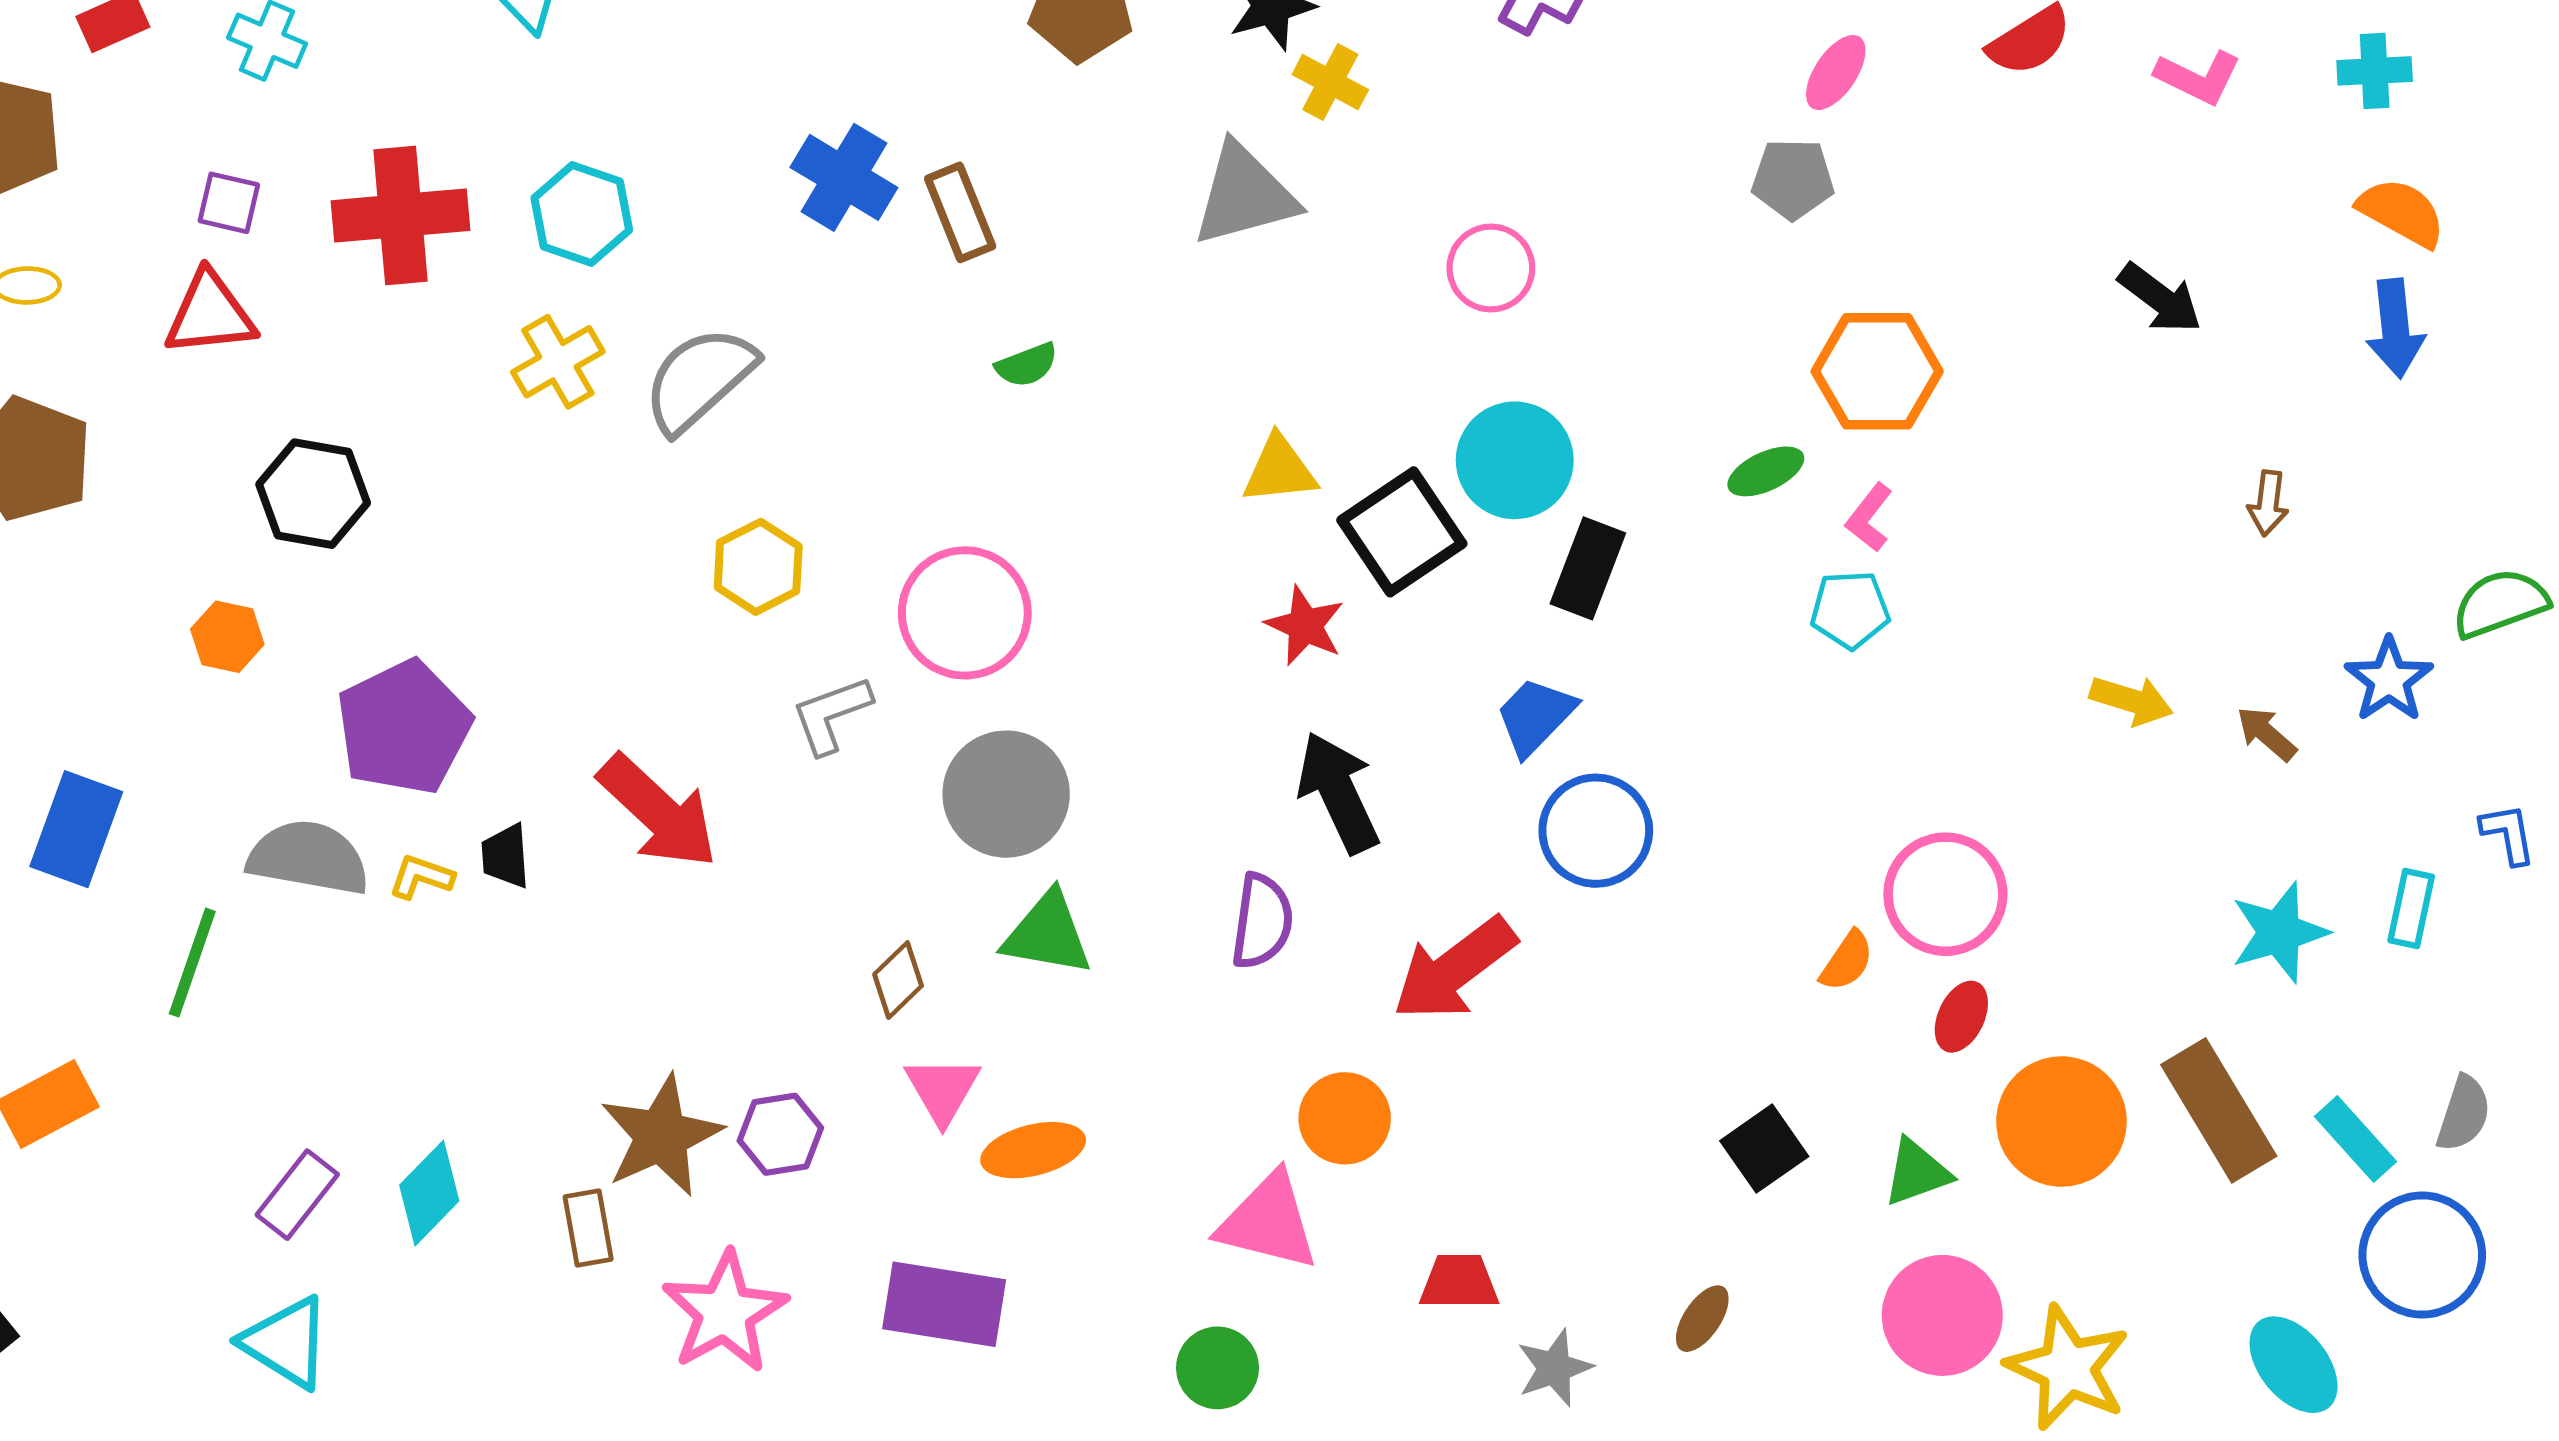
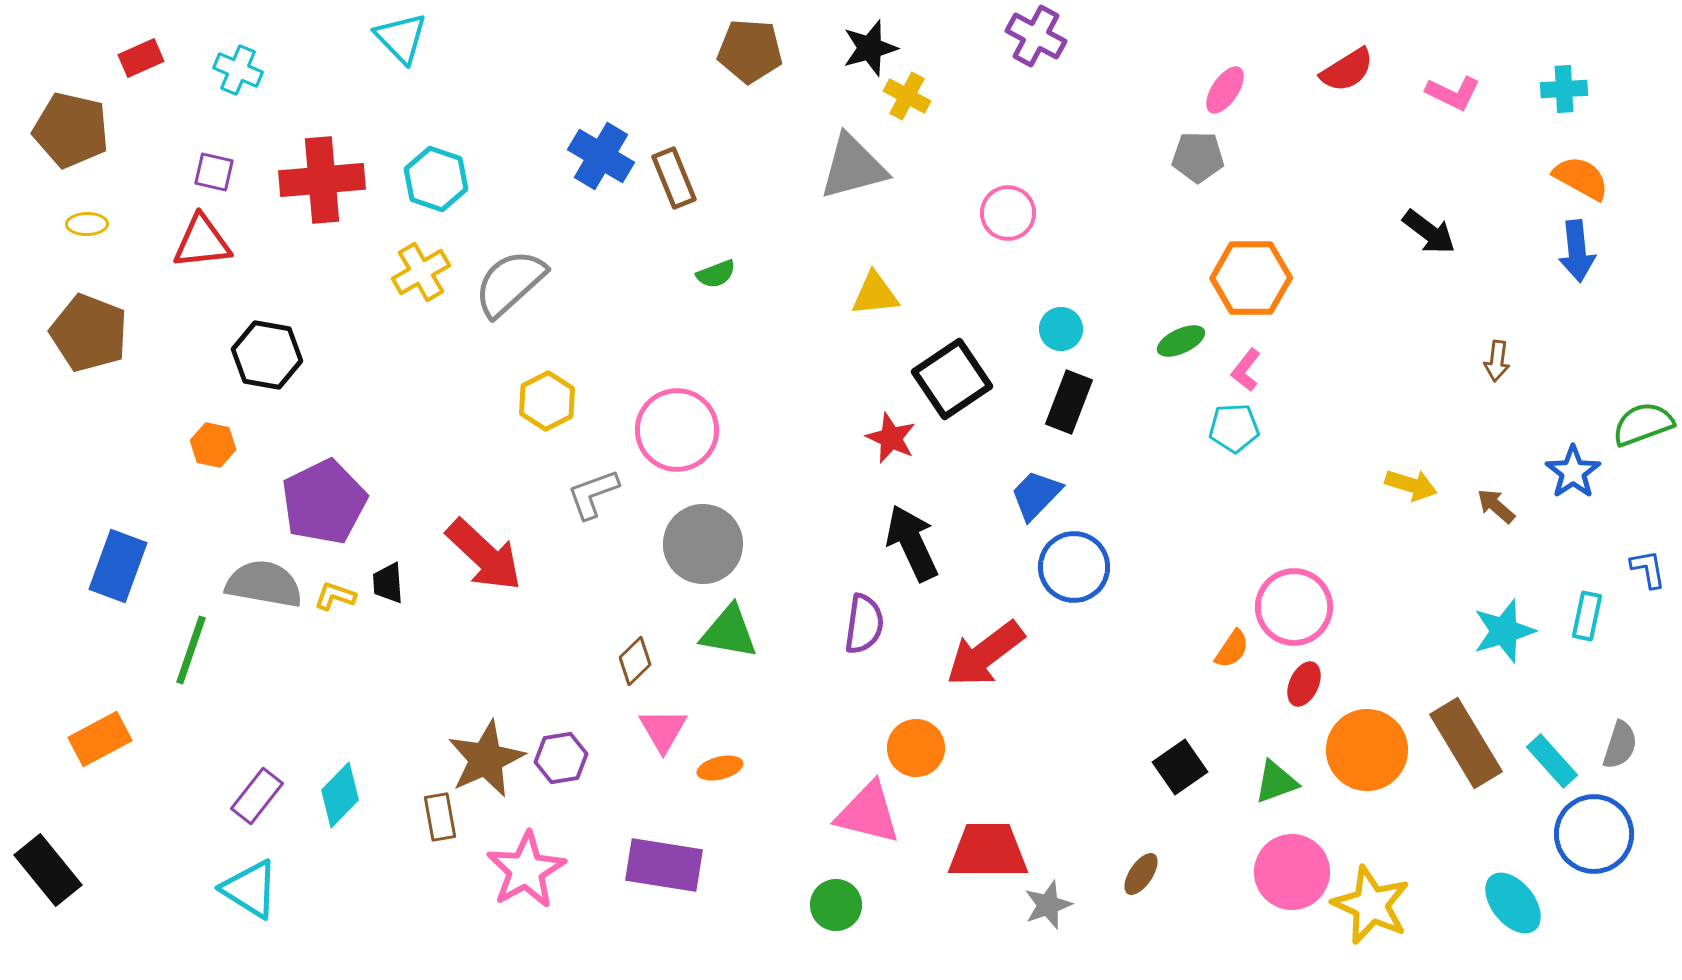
cyan circle: (1515, 460) -> (1061, 329), moved, size x0.6
yellow triangle: (1279, 470) -> (875, 294), moved
orange ellipse: (1033, 1150) -> (720, 768), size x0.7
red trapezoid: (1459, 1282) -> (988, 851), size x1.6

